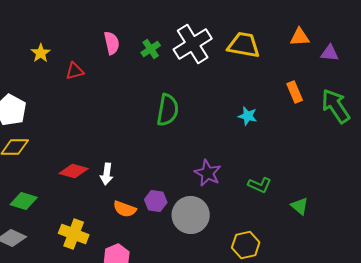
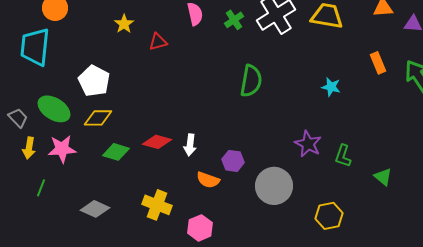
purple star: (208, 173) -> (308, 144), moved
green L-shape: (260, 185) -> (343, 156), turned 85
green diamond: (24, 201) -> (116, 152), moved
purple hexagon: (156, 201) -> (233, 161), moved

